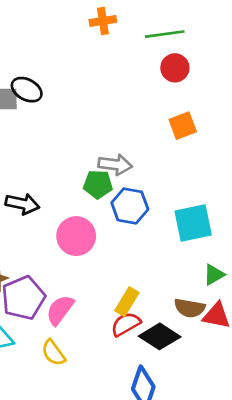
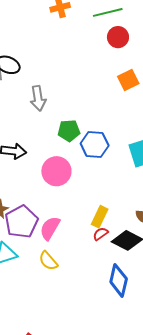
gray arrow: (115, 165) -> (38, 98), moved, turned 80
red semicircle: (126, 324) -> (101, 234), size x0.7

